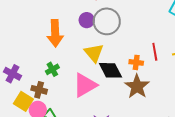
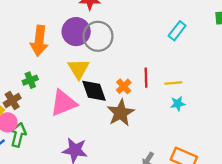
purple circle: (87, 20) -> (76, 32), size x1.6
orange cross: (136, 62) -> (124, 86), turned 32
brown cross: (39, 90) -> (12, 101), turned 35

